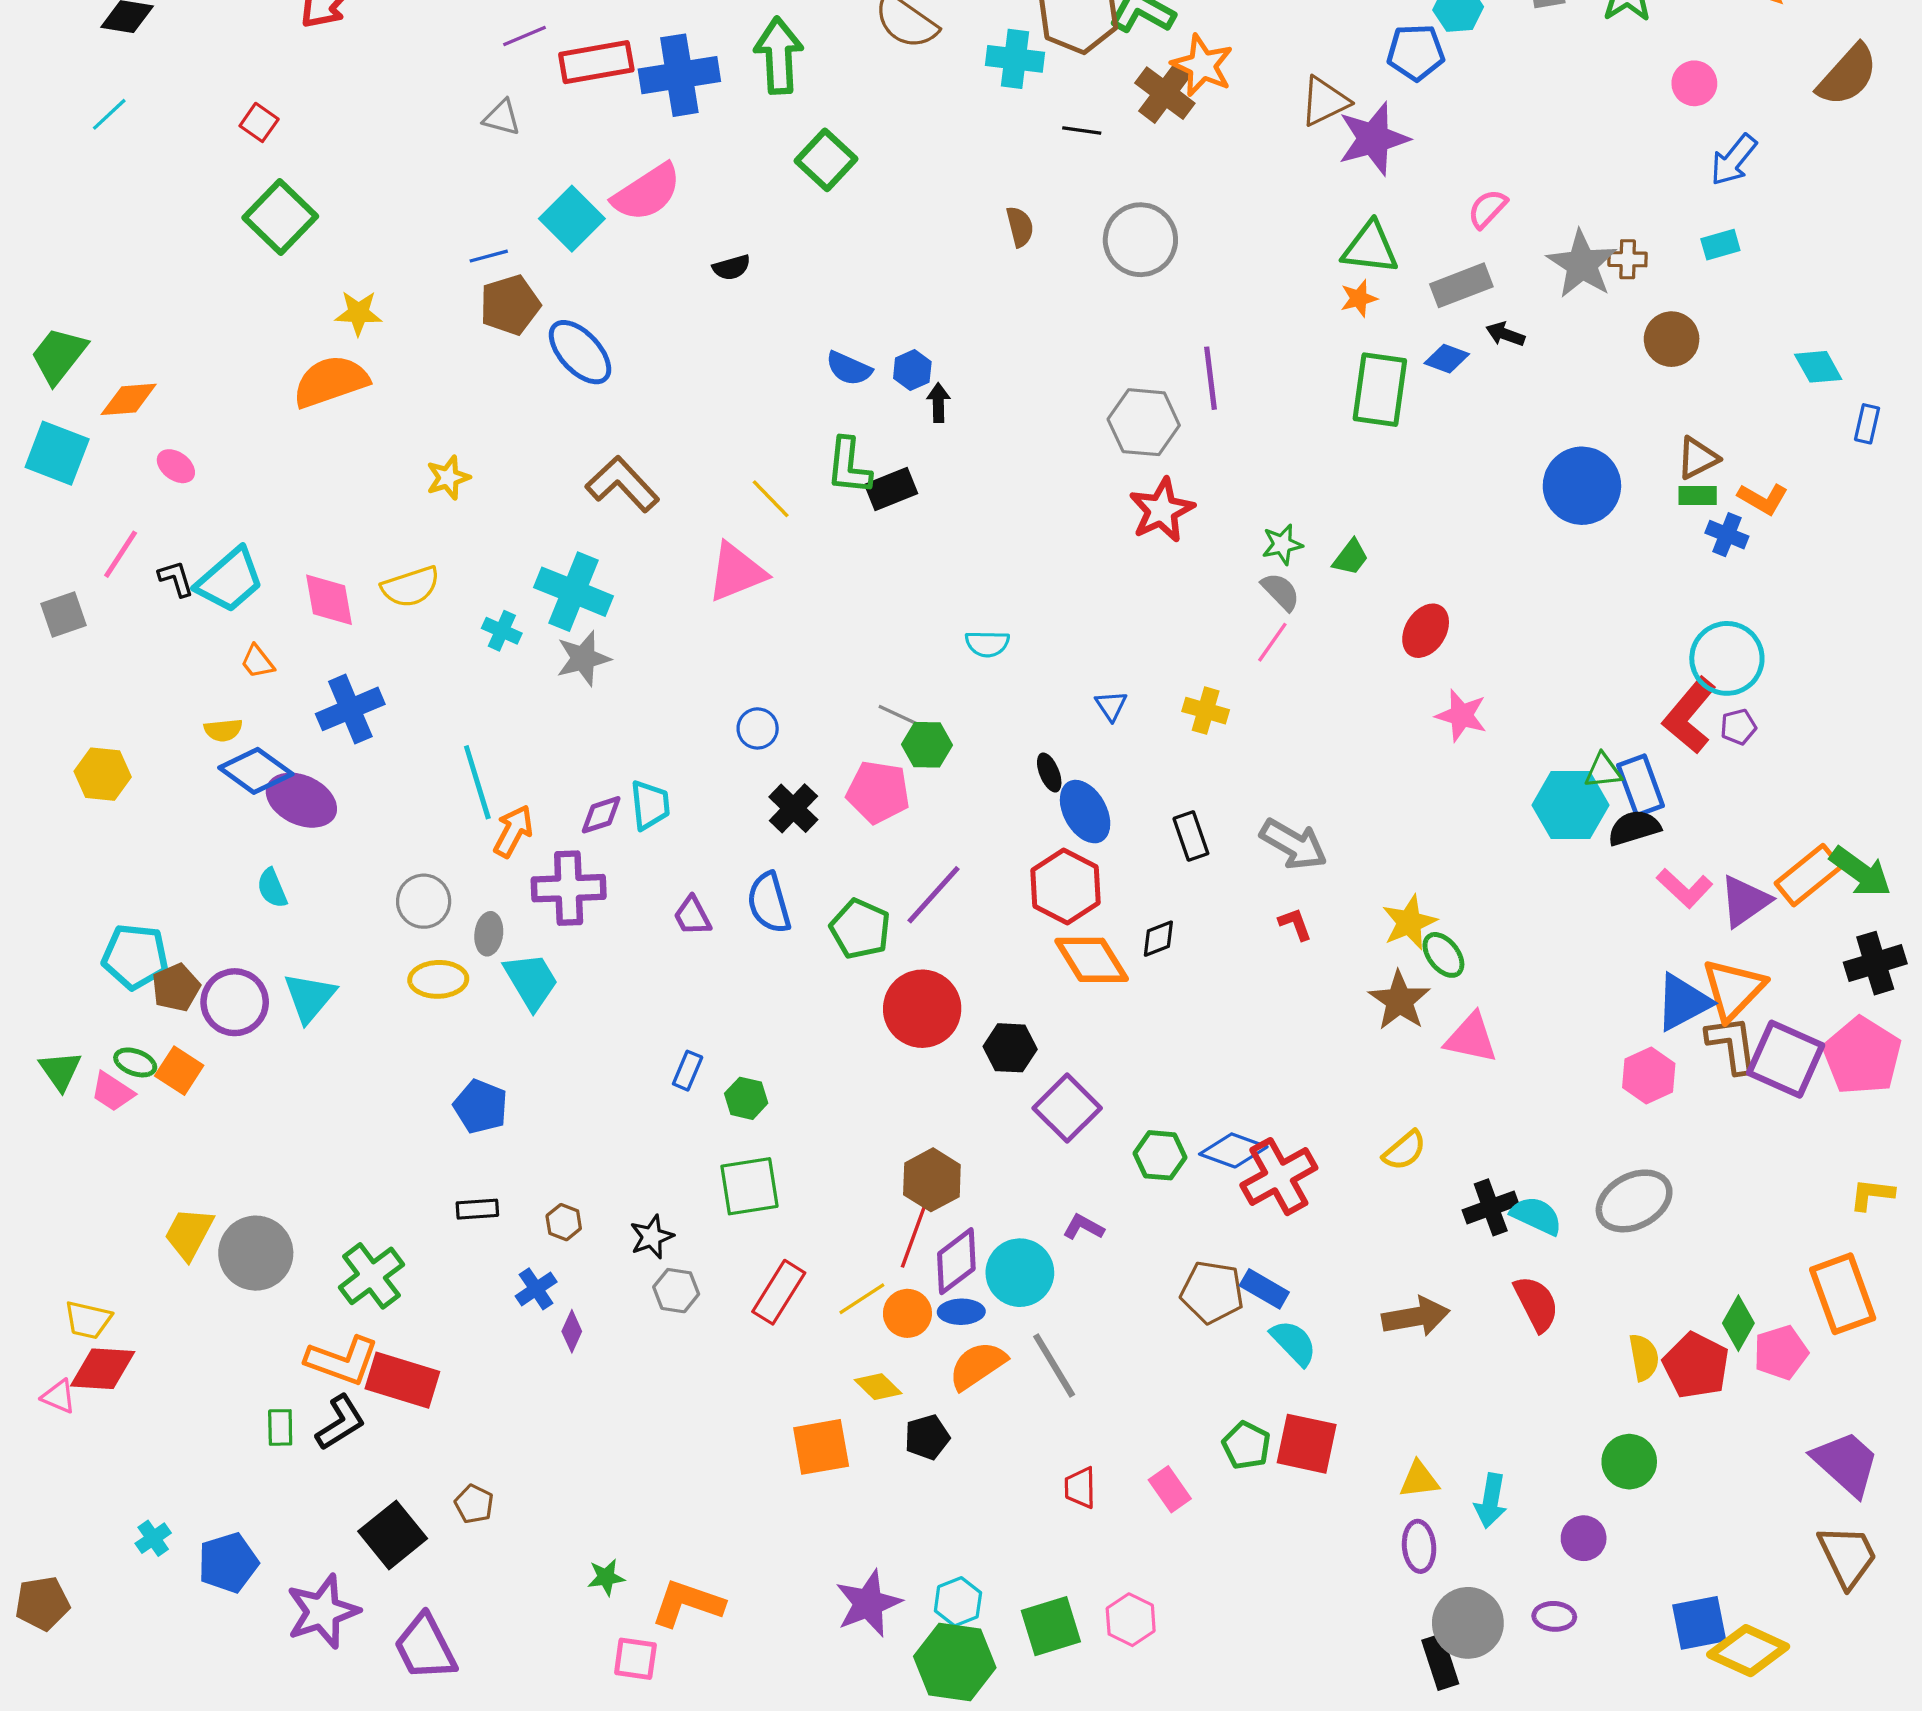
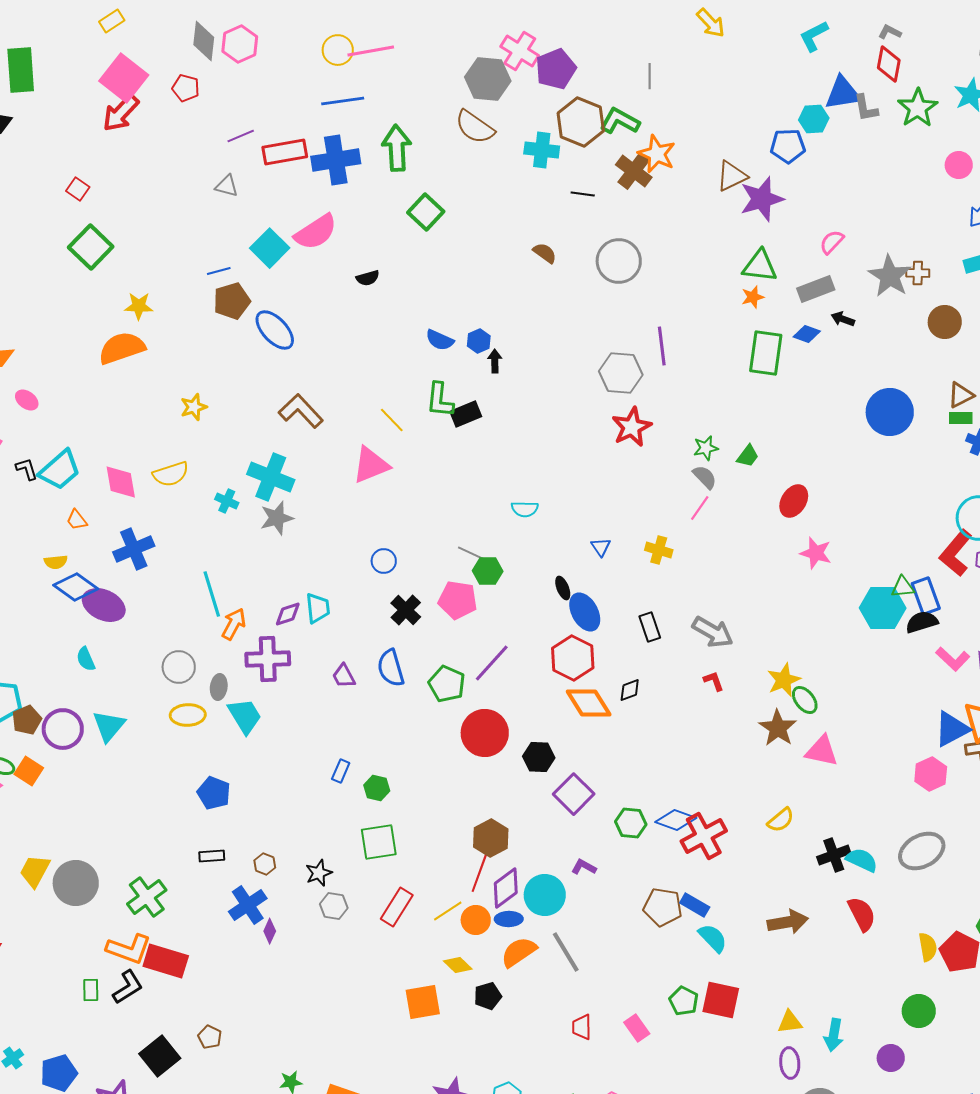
brown semicircle: (1020, 227) -> (545, 253), turned -40
blue cross: (536, 1289) -> (248, 905), size x1.5

